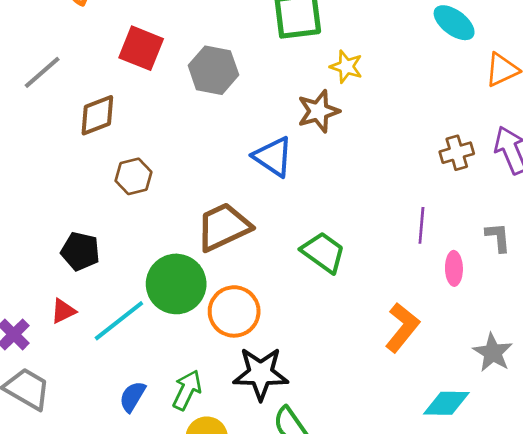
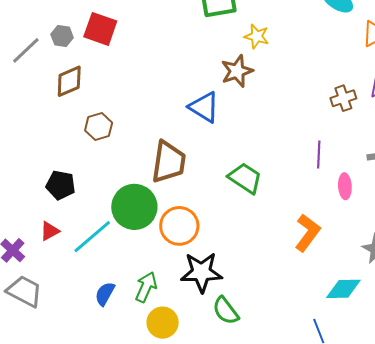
gray hexagon: (213, 70) -> (62, 36), moved, size x0.6
brown trapezoid: (223, 227) -> (169, 162), turned 126

